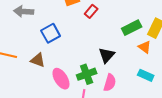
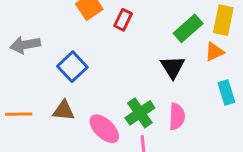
orange triangle: (145, 47) -> (214, 52), turned -48
black triangle: (107, 55) -> (173, 67), moved
cyan rectangle: (146, 75) -> (226, 93), turned 63

